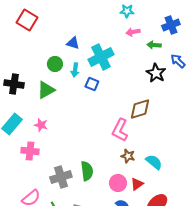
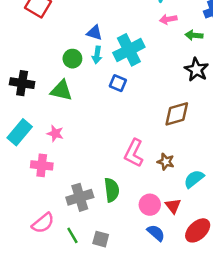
cyan arrow: (75, 70) -> (97, 55), moved
green triangle: (46, 90) -> (61, 90), turned 42
pink L-shape: (120, 130) -> (134, 153), moved
brown star: (128, 156) -> (166, 162), moved
cyan semicircle: (154, 162) -> (194, 179), turned -78
red triangle: (137, 184) -> (173, 206), turned -32

